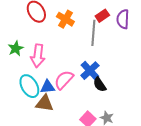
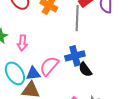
pink arrow: (38, 56) -> (22, 43), size x0.7
blue cross: (90, 71) -> (75, 56), turned 30

